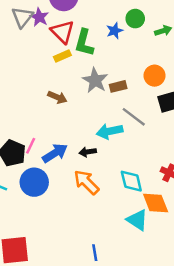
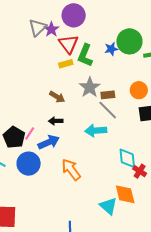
green circle: (135, 19) -> (129, 41), size x1.6
gray line: (134, 117) -> (108, 110), moved
black arrow: (88, 152) -> (56, 121), moved
cyan diamond: (131, 181) -> (127, 158), moved

